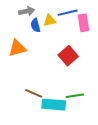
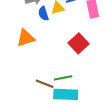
green line: (75, 96) -> (63, 78), moved

